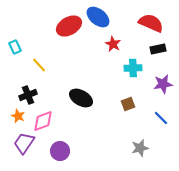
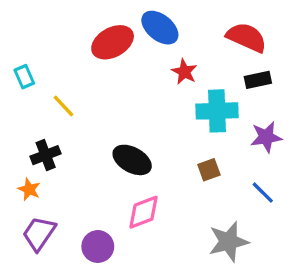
cyan cross: (133, 68) -> (217, 111), size x1.4
pink diamond: (43, 121) -> (144, 212), moved
gray star: (140, 148) -> (229, 242), size x1.4

